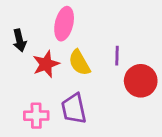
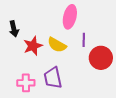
pink ellipse: (64, 24) -> (70, 17), moved
yellow semicircle: (79, 63) -> (57, 45), turned -30

